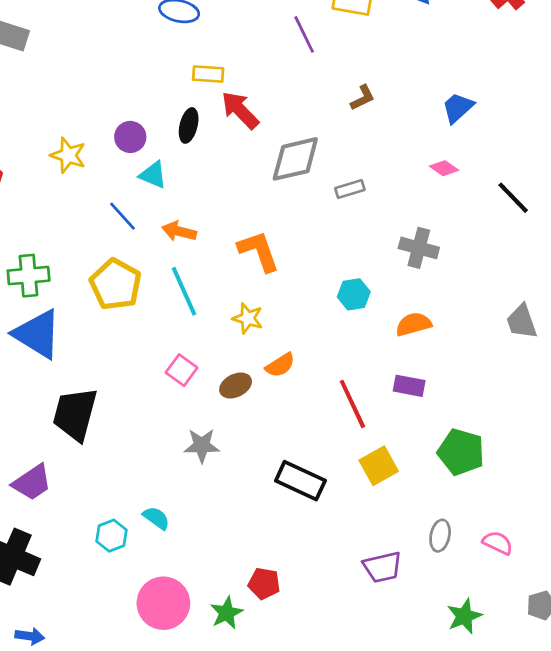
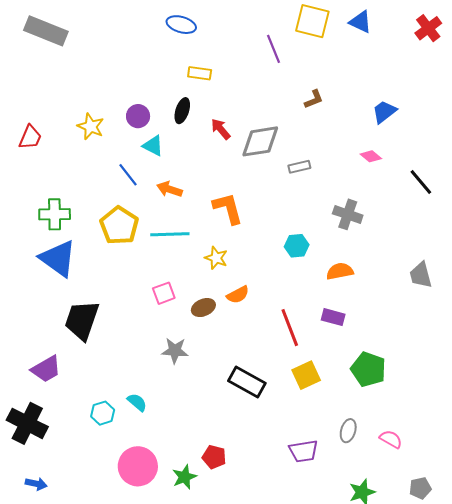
red arrow: (240, 110) -> (221, 129), moved, size x0.7
cyan line: (184, 291) -> (170, 234), turned -72
pink square: (182, 370) -> (164, 293), turned 30

